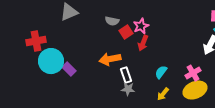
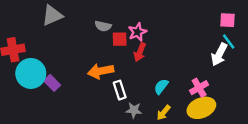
red square: (126, 32) -> (120, 39), turned 32
gray star: (128, 89) -> (134, 110), moved

